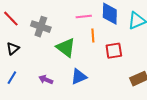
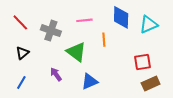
pink line: (84, 17) -> (84, 20), moved
red square: (114, 51) -> (142, 62), moved
purple arrow: (46, 80) -> (56, 74), moved, turned 32

